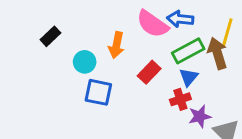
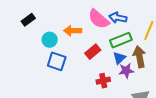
orange arrow: (116, 45) -> (73, 31), turned 72
brown arrow: (217, 53) -> (139, 57), moved
red cross: (180, 99) -> (103, 81), moved
purple star: (200, 116) -> (126, 71), moved

